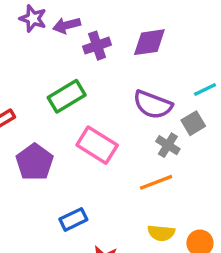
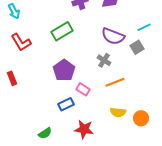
pink rectangle: (97, 145) -> (83, 89), moved, size x0.6
gray cross: (168, 145) -> (104, 60), moved
purple pentagon: (35, 162) -> (64, 70), moved

